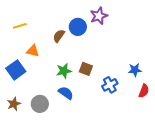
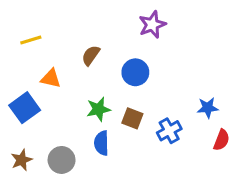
blue circle: (78, 27) -> (135, 72), moved
brown square: (86, 69) -> (132, 118), moved
blue semicircle: (66, 93) -> (102, 143), turned -126

